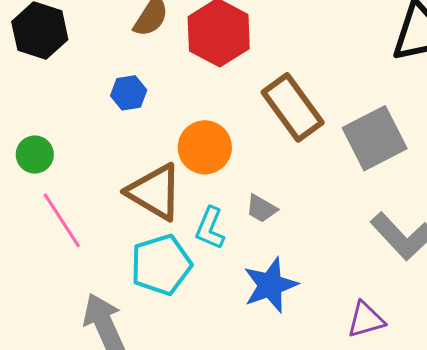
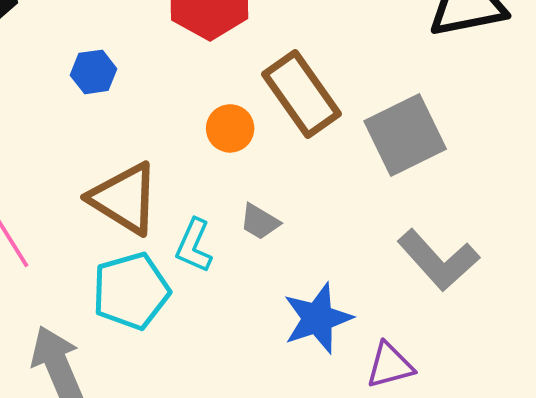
orange circle: (205, 147) -> (230, 128), moved, size x0.7
blue star: (270, 285) -> (318, 318), moved

